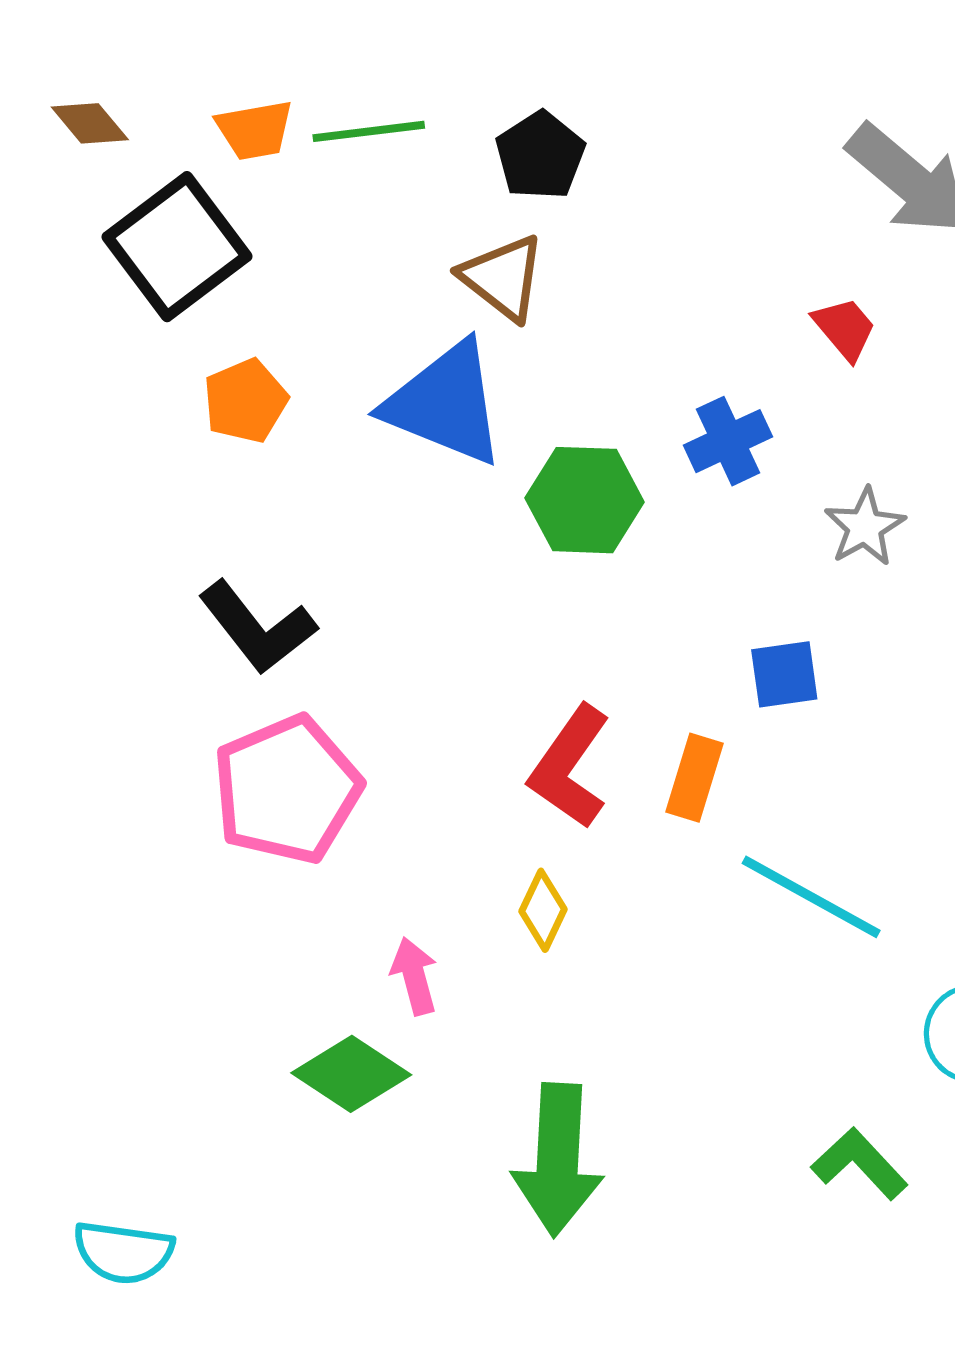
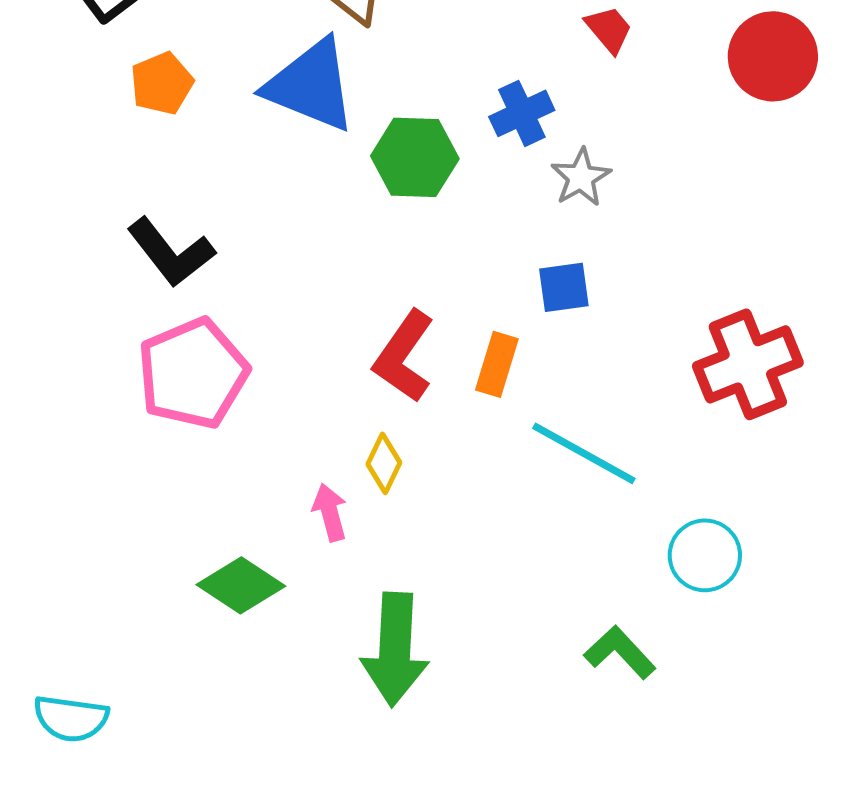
gray star: (865, 527) -> (581, 177), moved
pink arrow: (414, 976) -> (330, 512), moved

